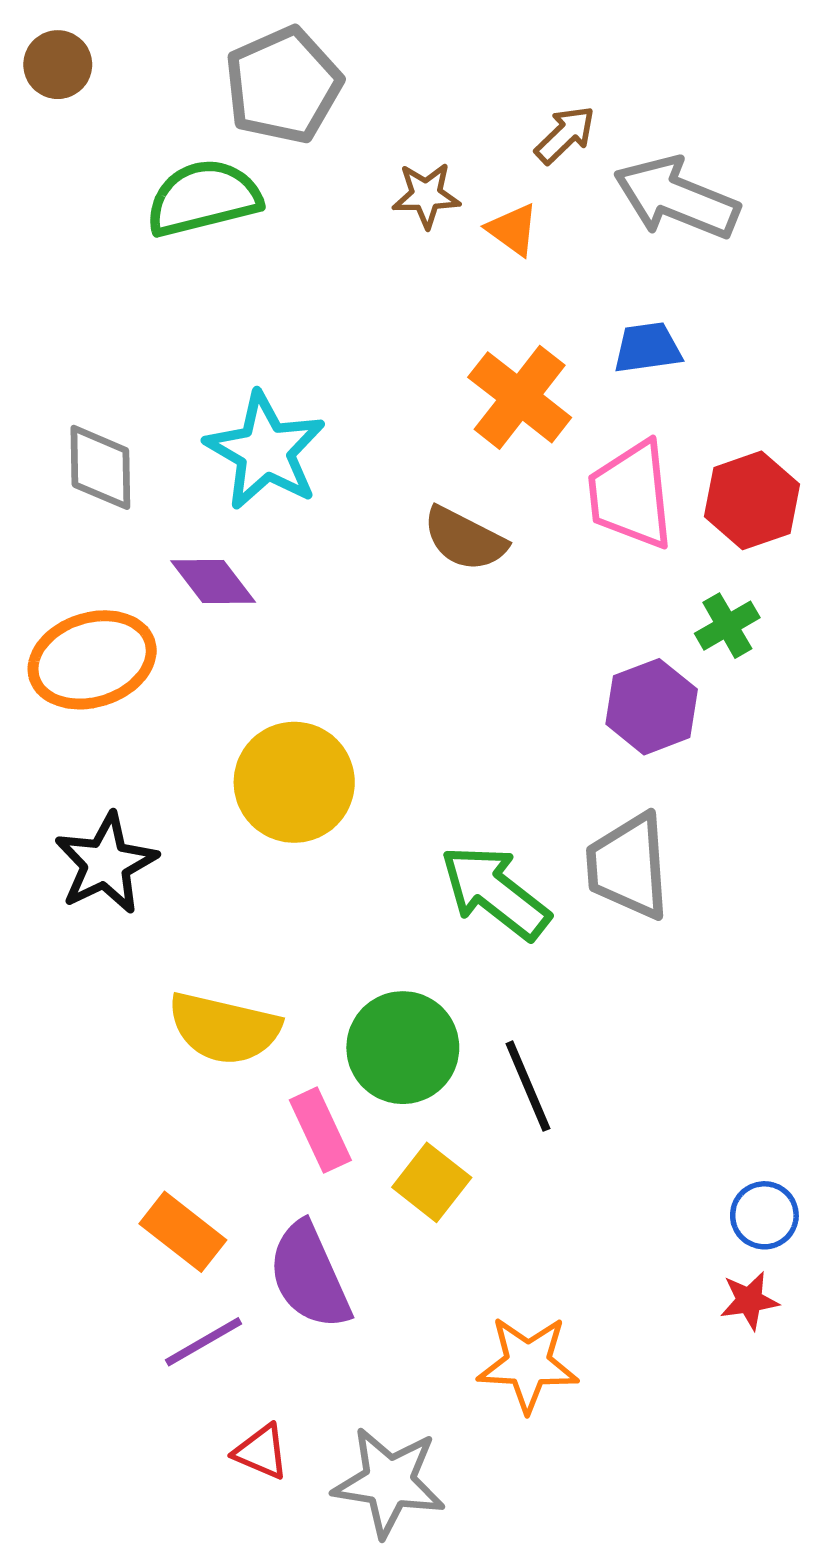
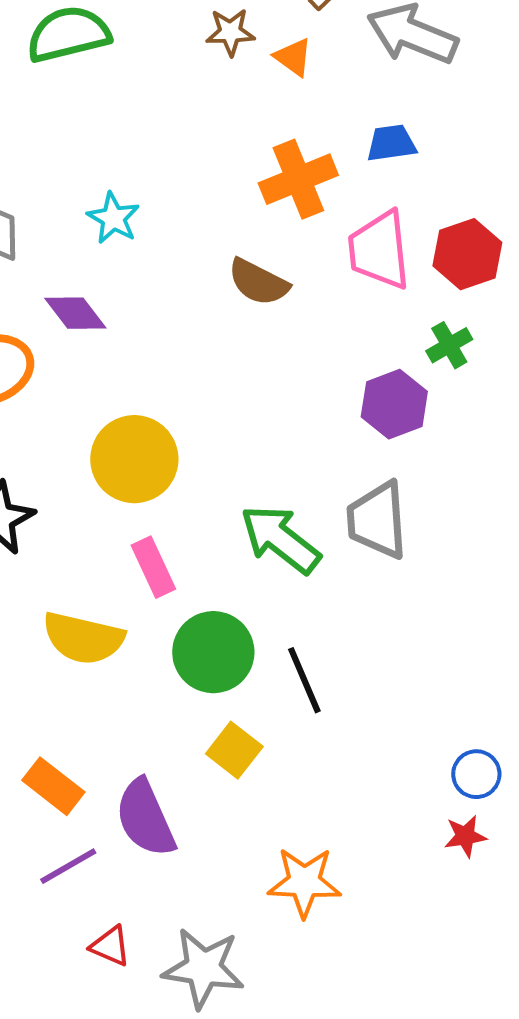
orange cross: (520, 397) -> (298, 179), turned 30
cyan star: (265, 451) -> (113, 218), size x0.6
pink rectangle: (320, 1130) -> (153, 567), moved

